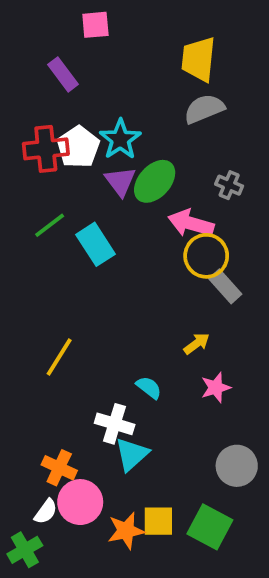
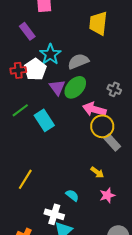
gray semicircle: (204, 109) -> (78, 61), moved
cyan star: (120, 139) -> (50, 54), moved
red cross: (46, 149) -> (18, 70), size x0.7
yellow arrow: (197, 344) -> (97, 172), turned 72

